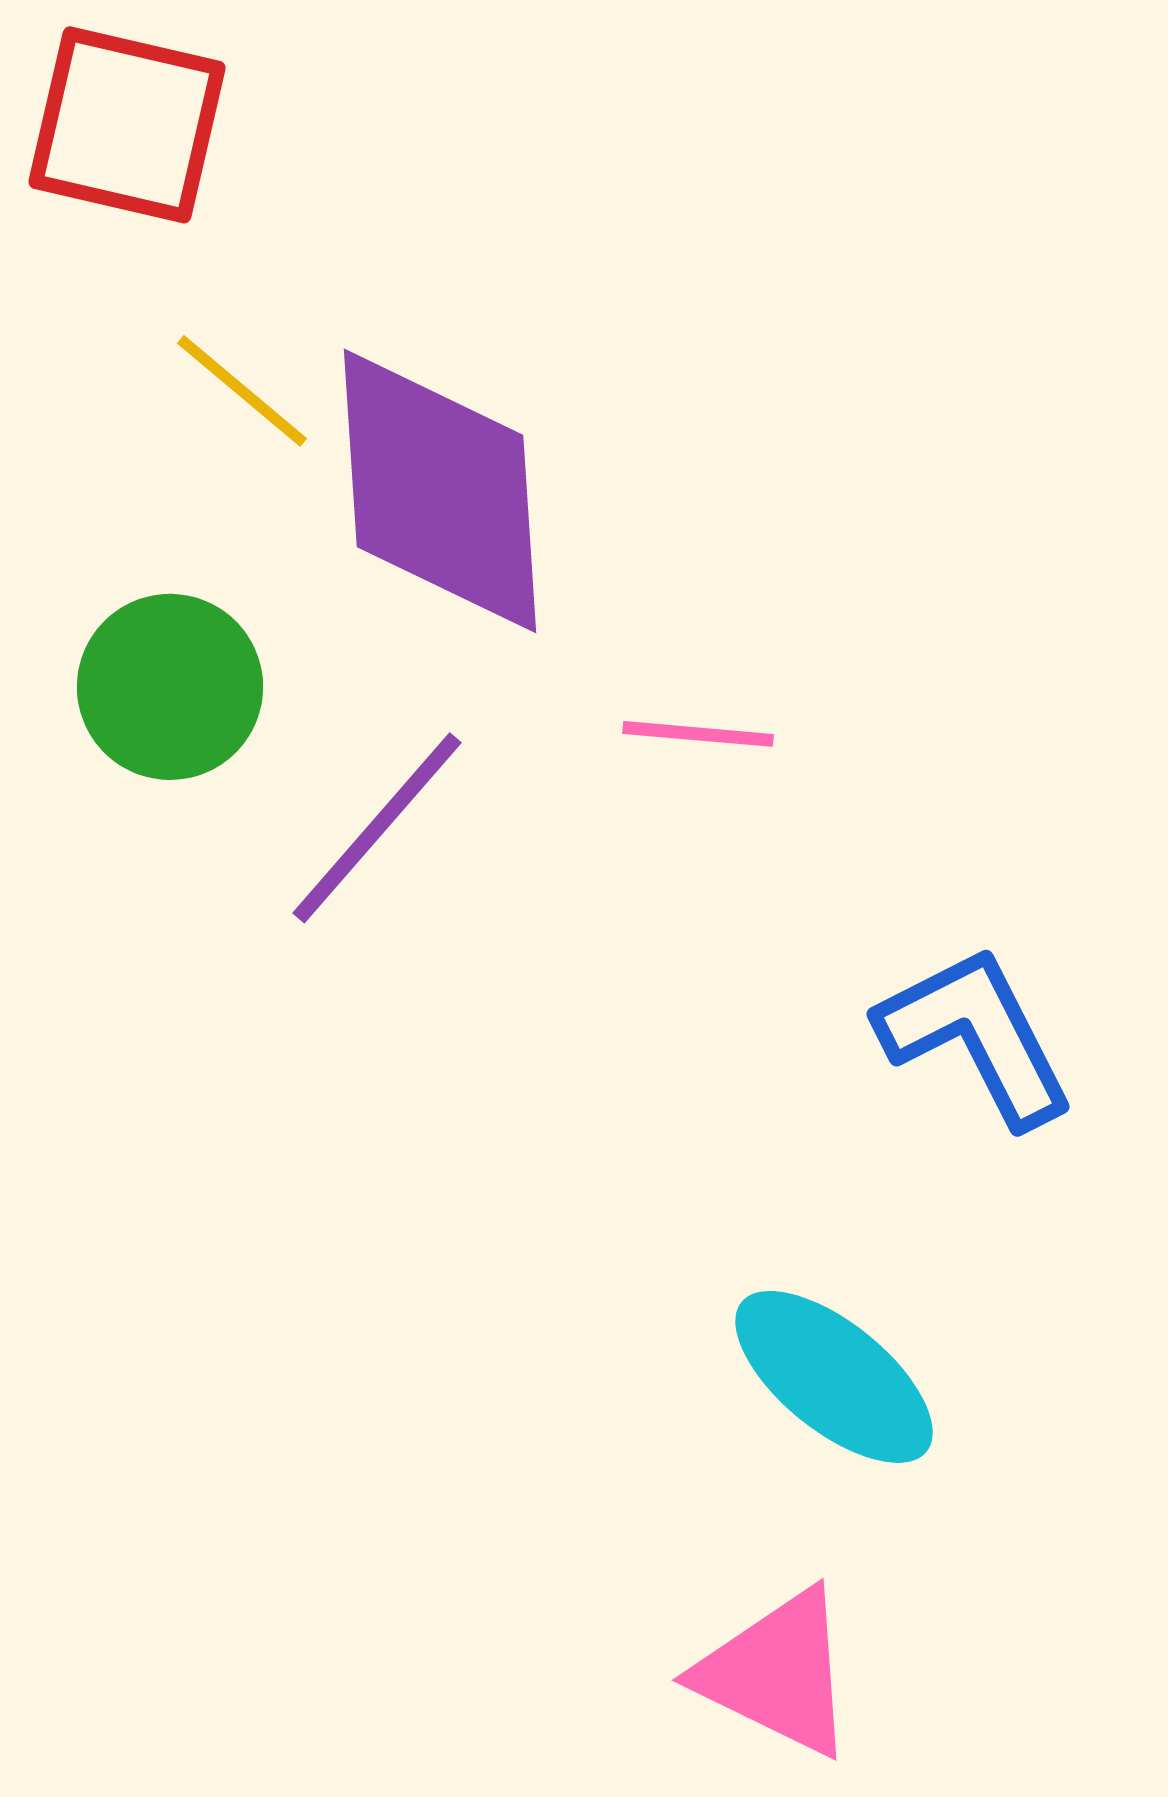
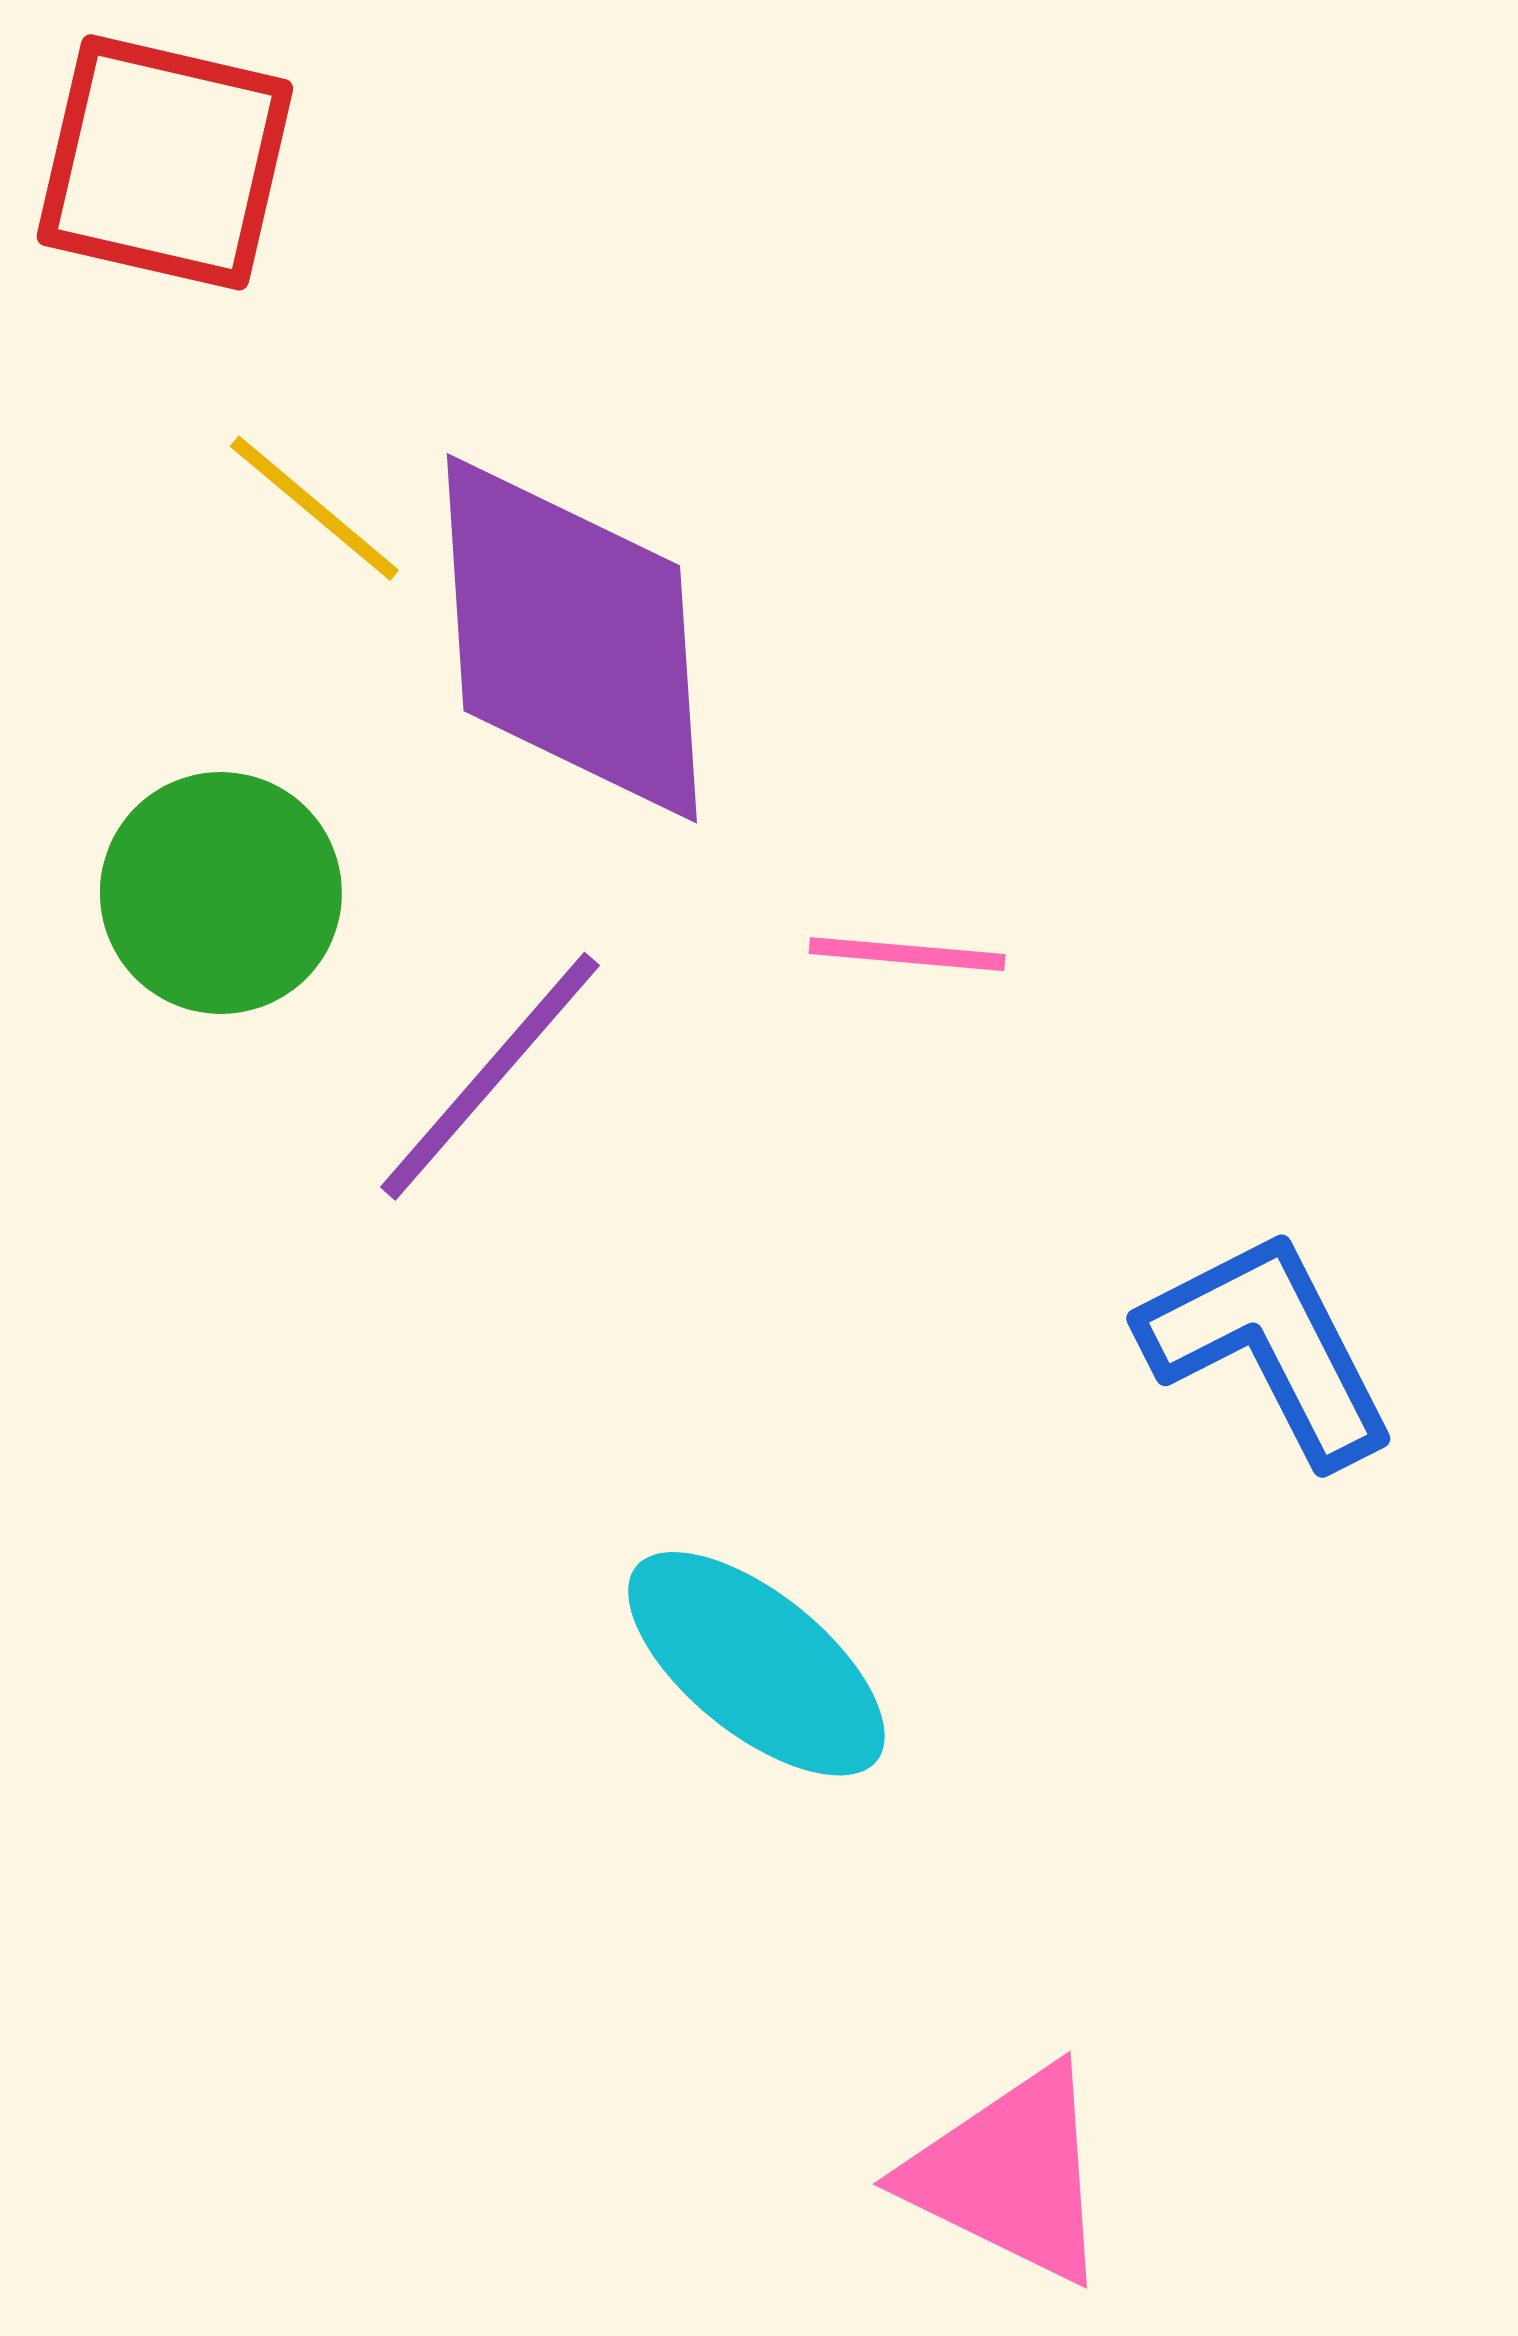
cyan ellipse: (834, 1377) -> (756, 1664), moved

